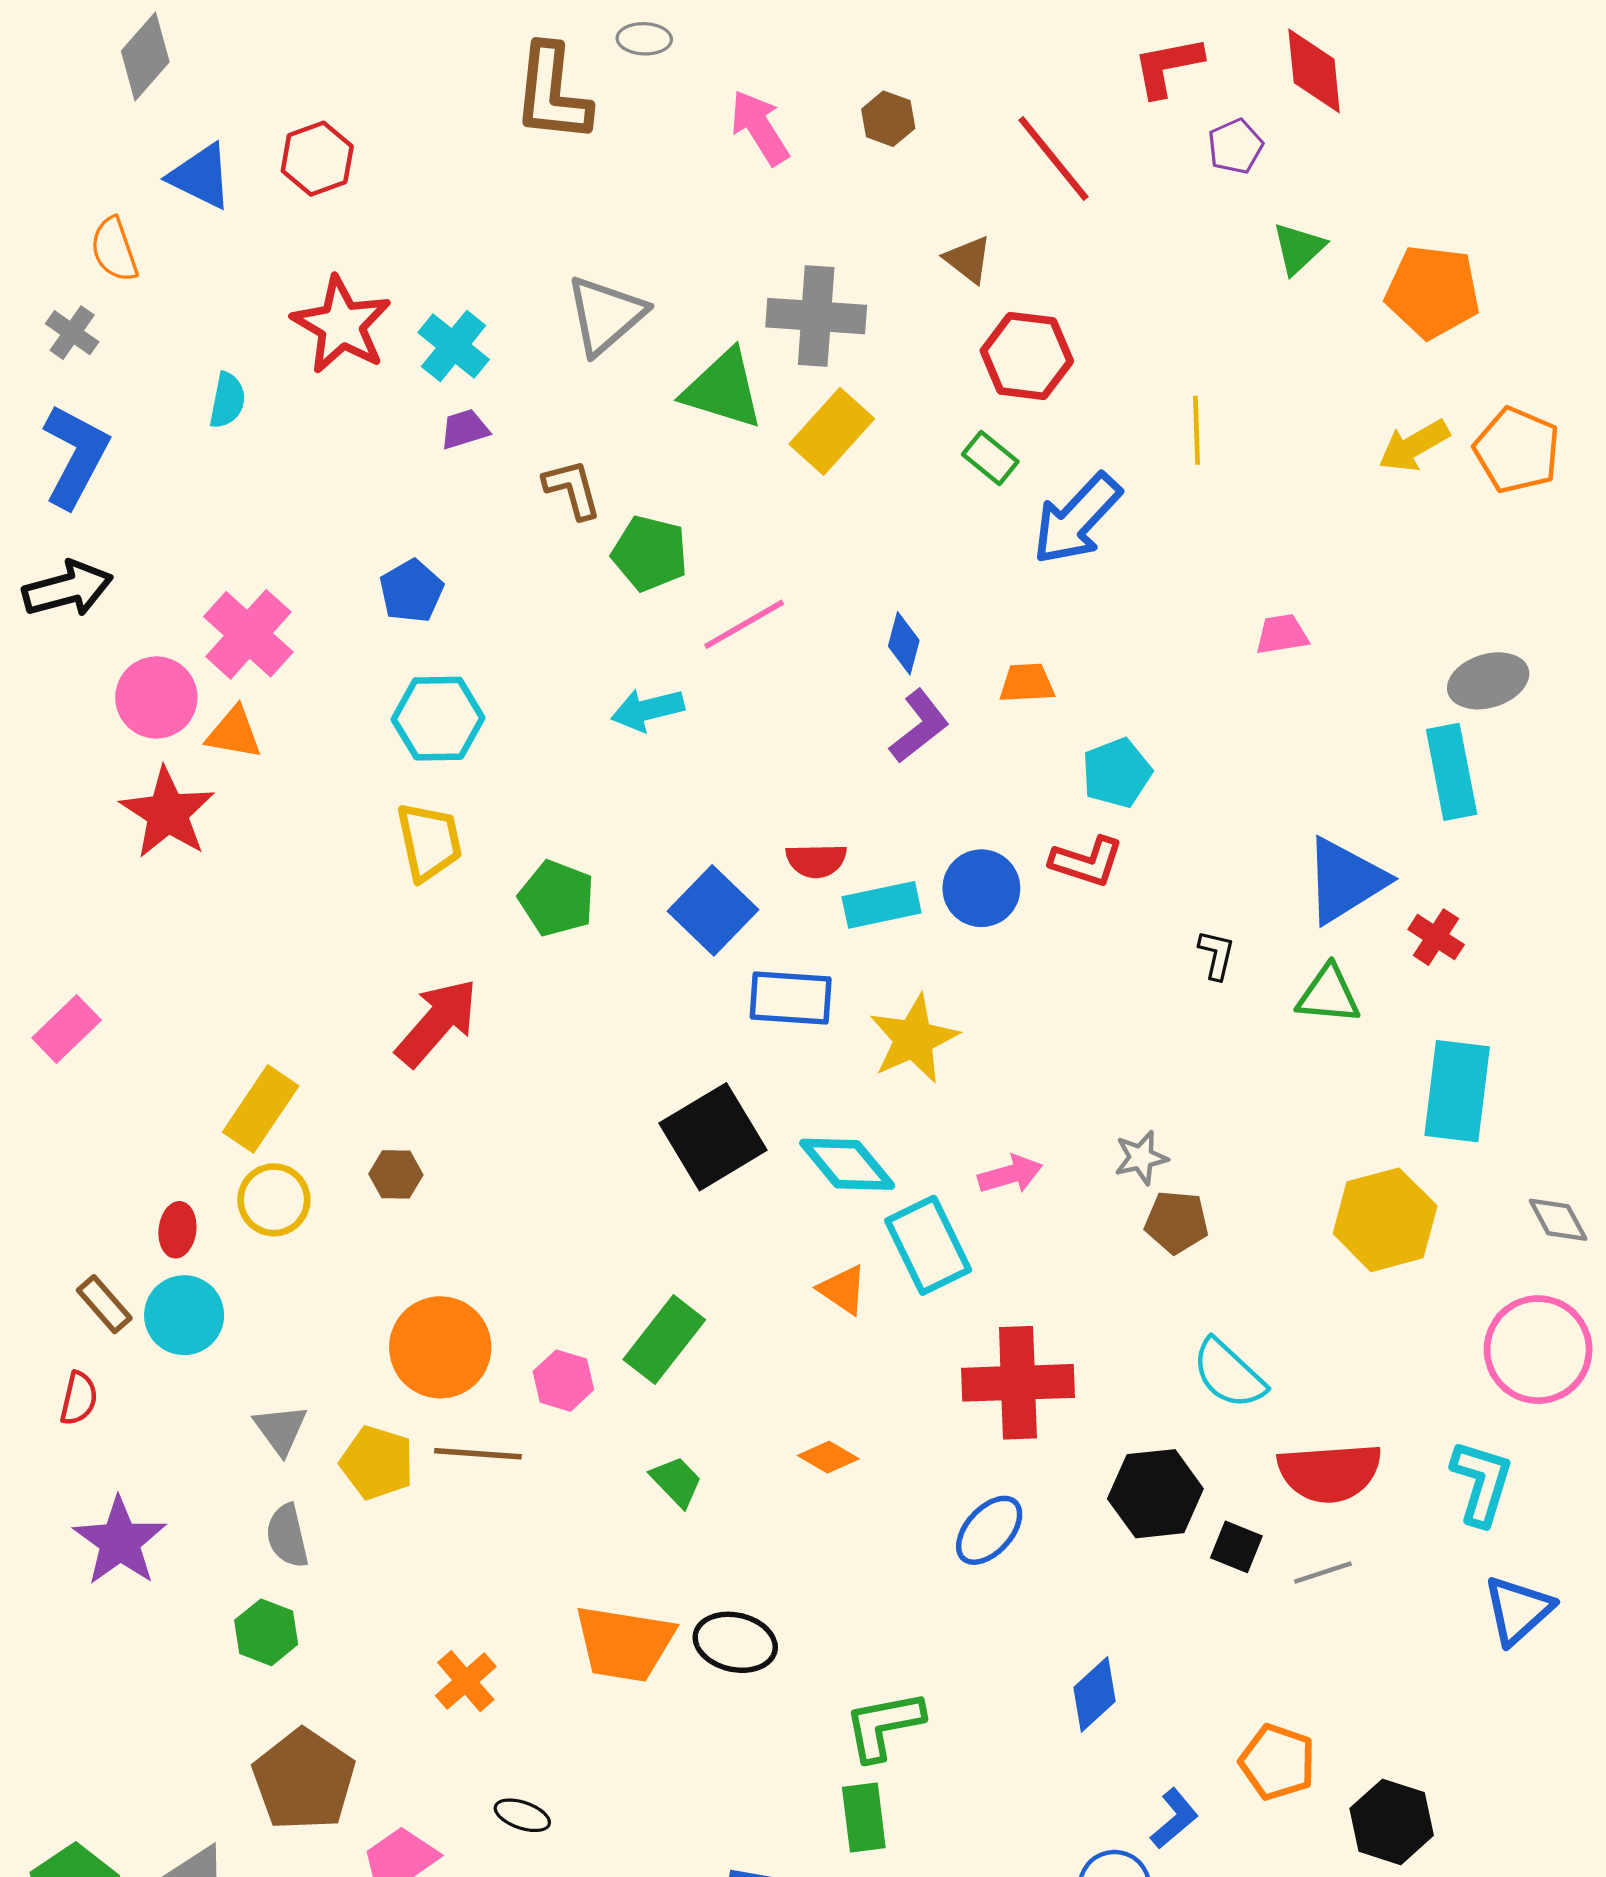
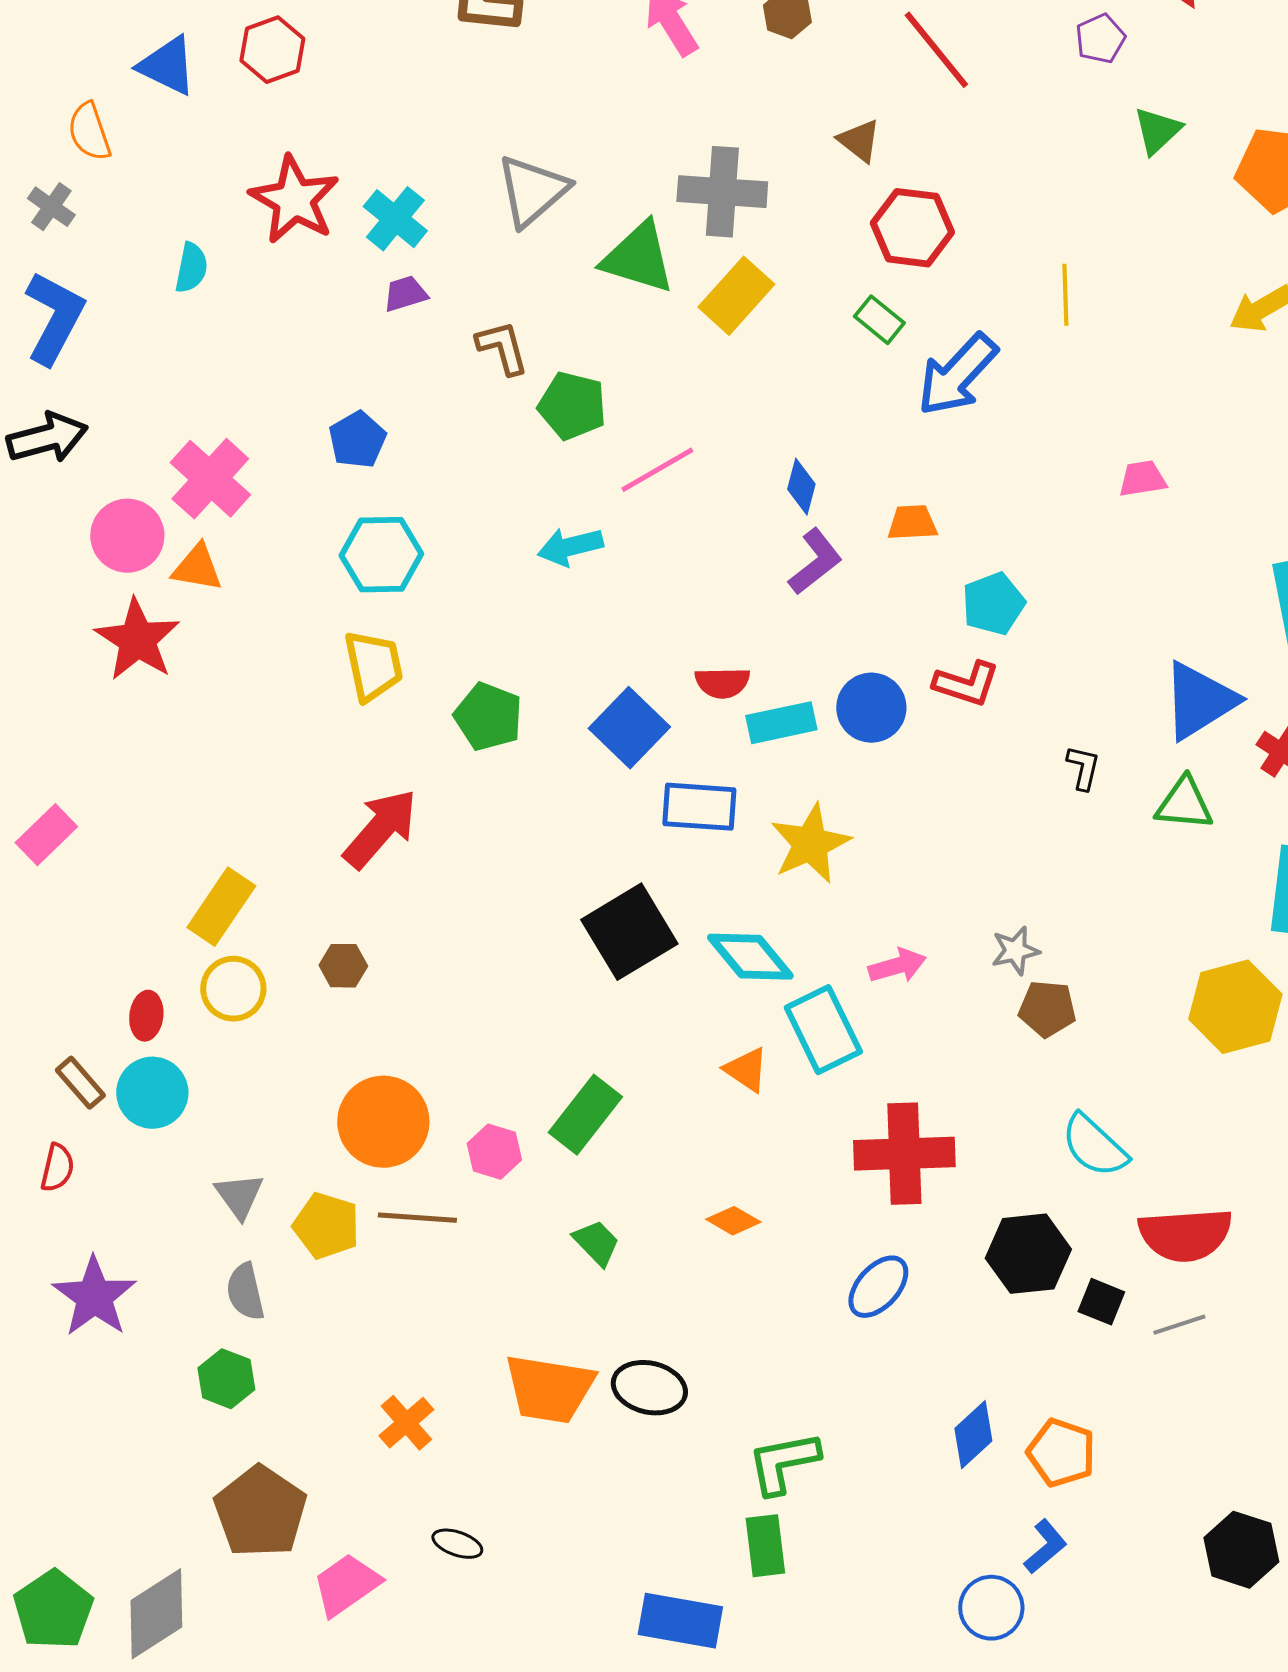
orange pentagon: (1277, 1762) -> (1061, 1453), moved

